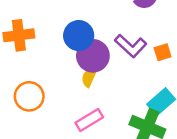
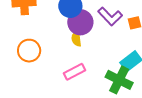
yellow semicircle: (89, 77) -> (76, 39), turned -35

